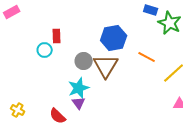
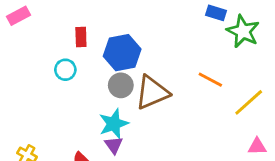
red rectangle: (57, 36) -> (81, 37), moved
blue hexagon: (114, 38) -> (122, 53), moved
brown triangle: (106, 66) -> (152, 92), turned 36

